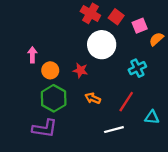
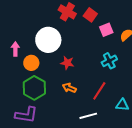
pink square: (140, 26) -> (106, 30), moved
white circle: (102, 45) -> (48, 40), moved
red star: (80, 70) -> (67, 63), moved

